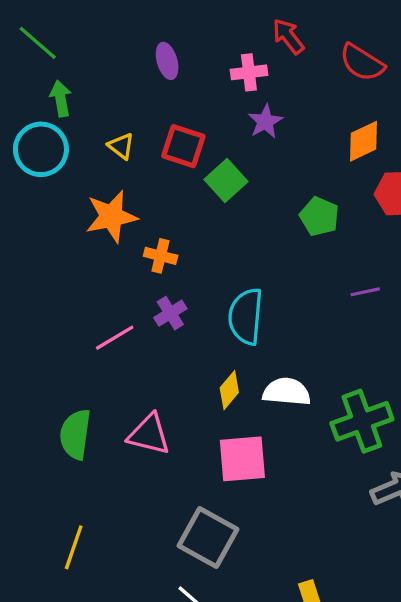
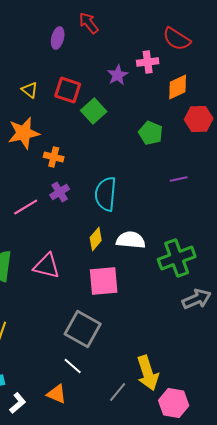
red arrow: (288, 36) -> (89, 23), moved
purple ellipse: (167, 61) -> (58, 38), turned 30
pink cross: (249, 72) -> (148, 62), moved

